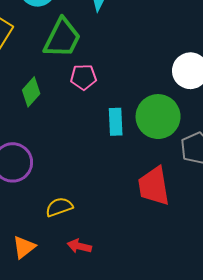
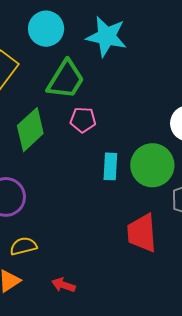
green diamond: (31, 92) -> (30, 130), size x1.5
yellow semicircle: (59, 207) -> (23, 246), moved

